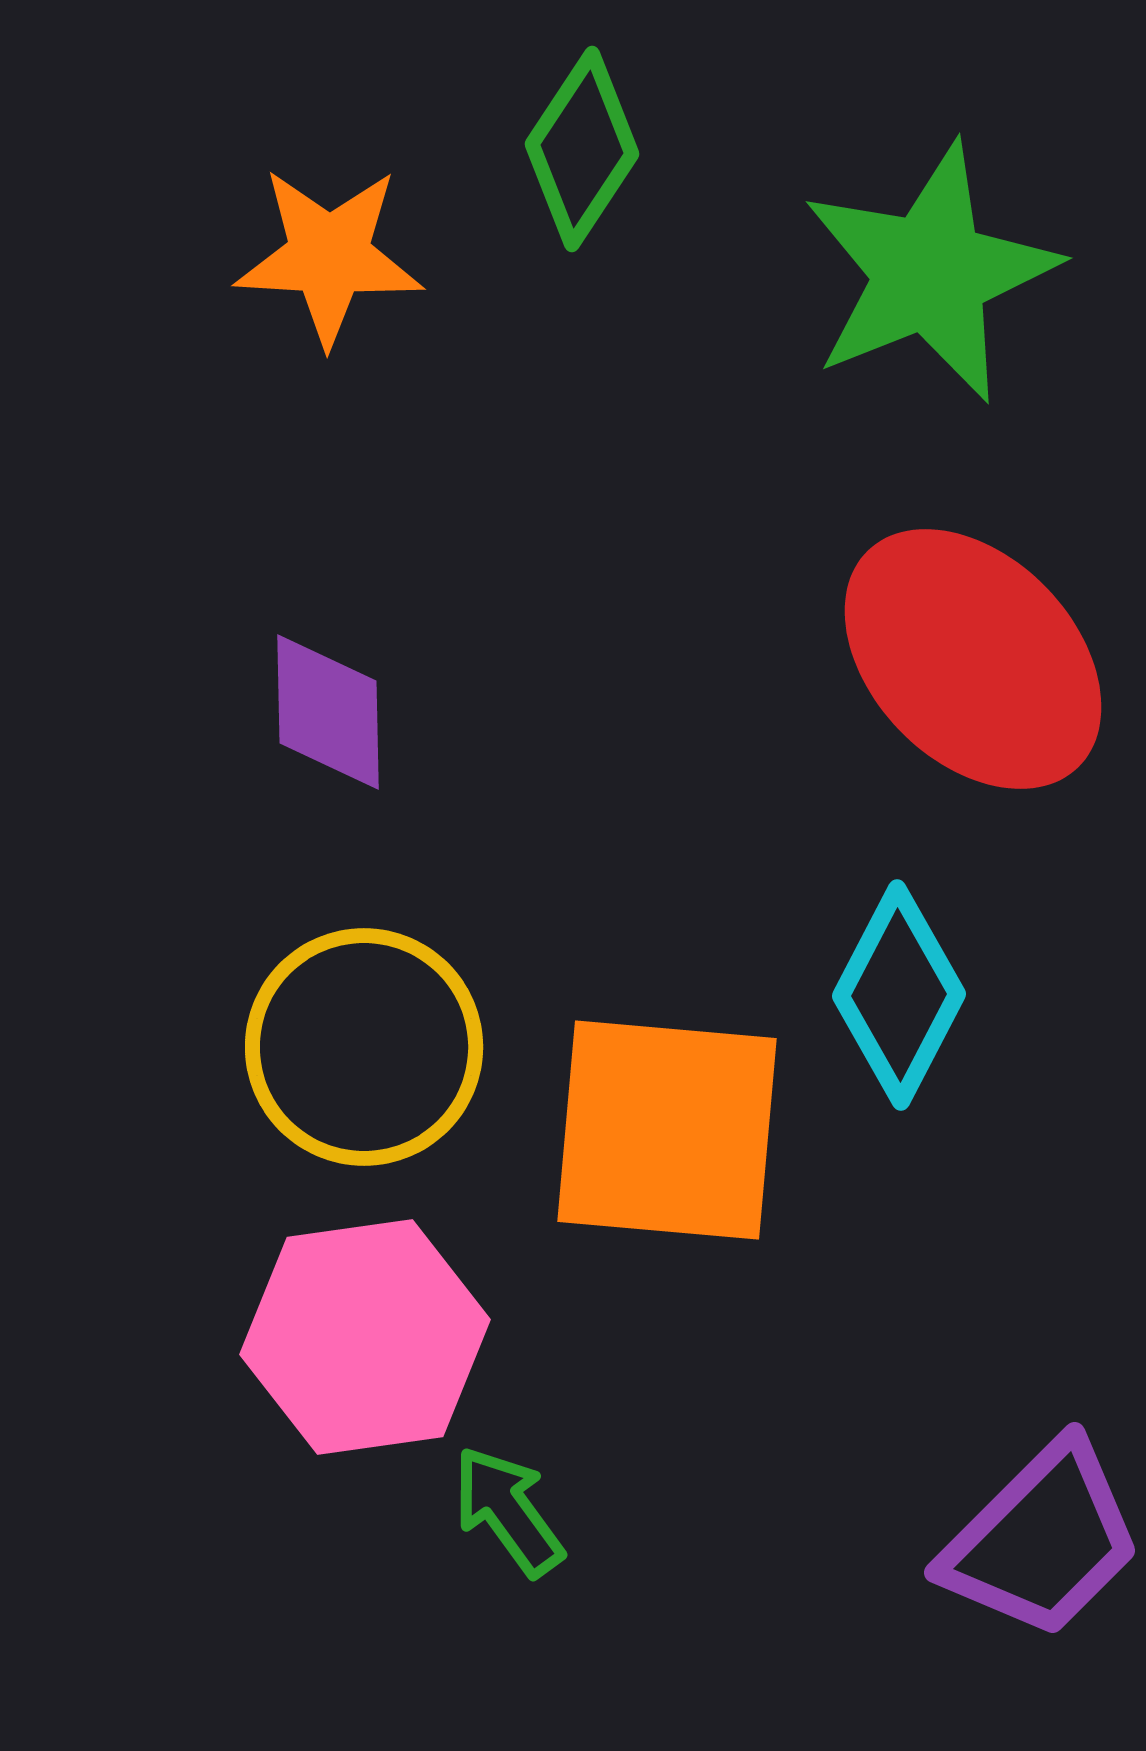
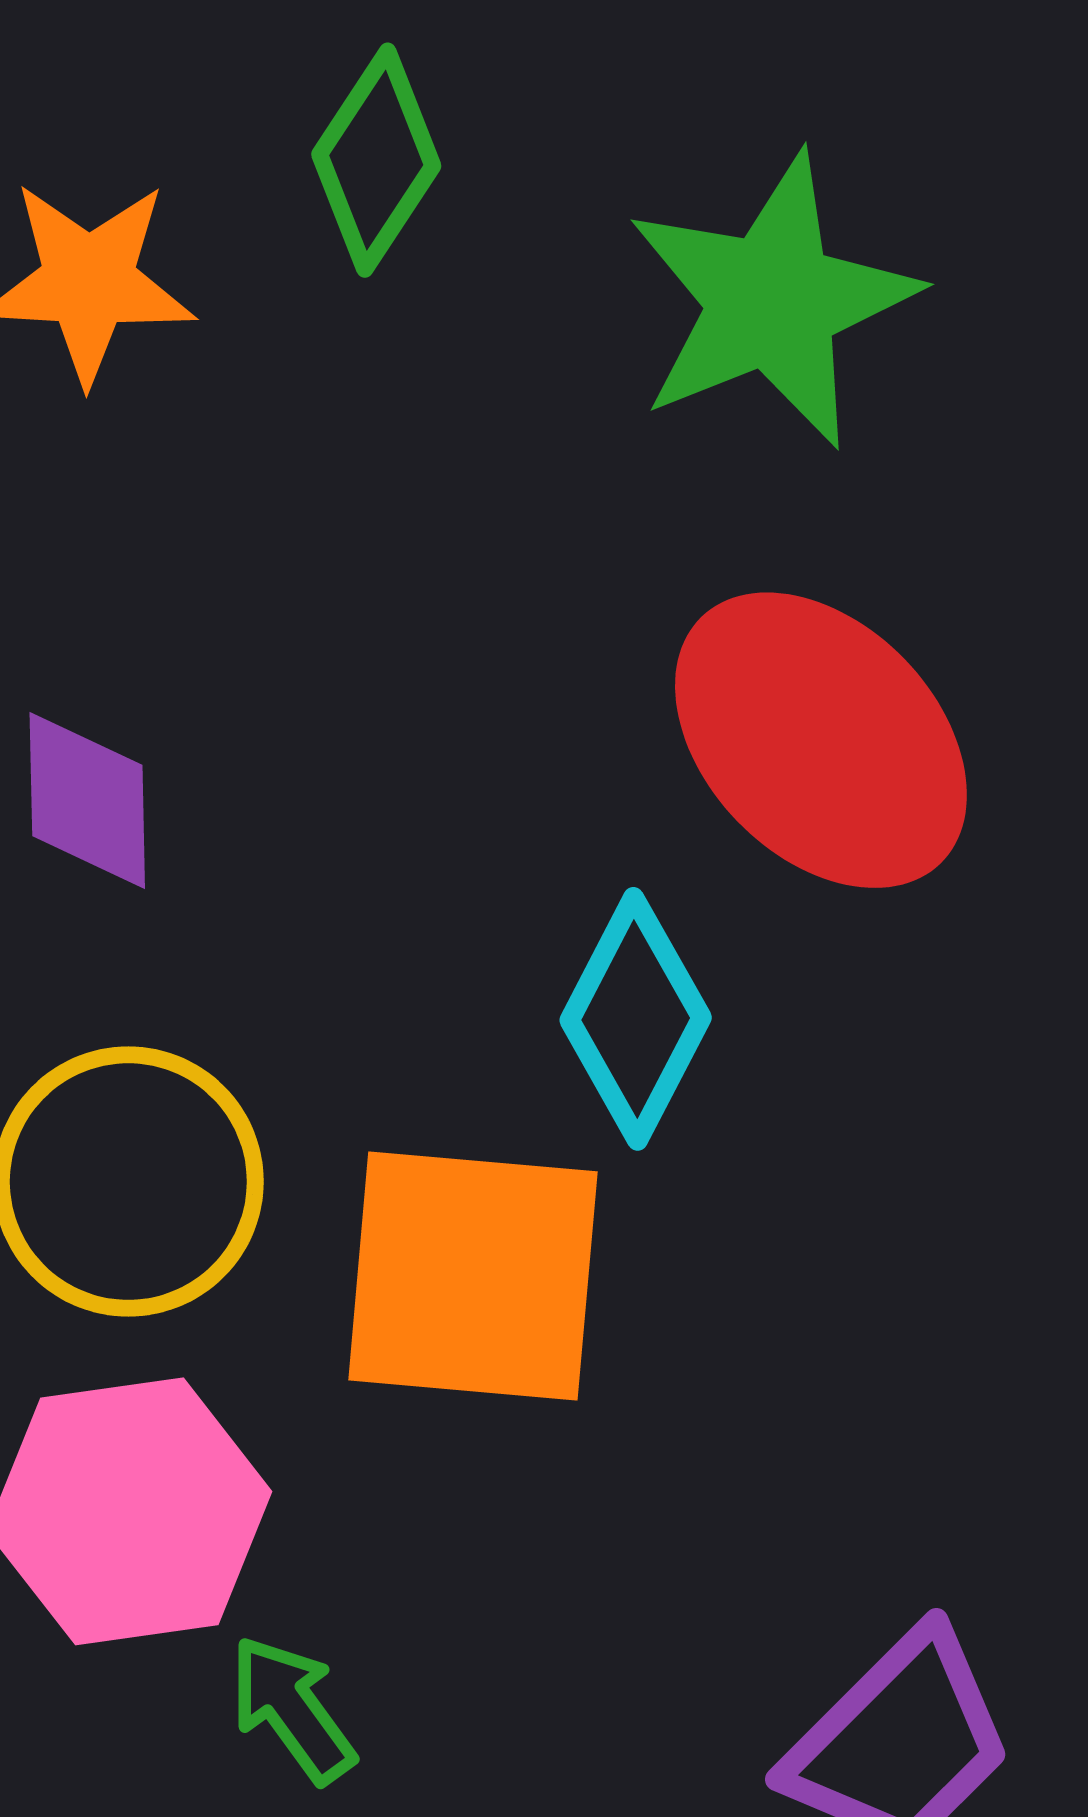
cyan diamond: (899, 995) -> (636, 1019), moved

